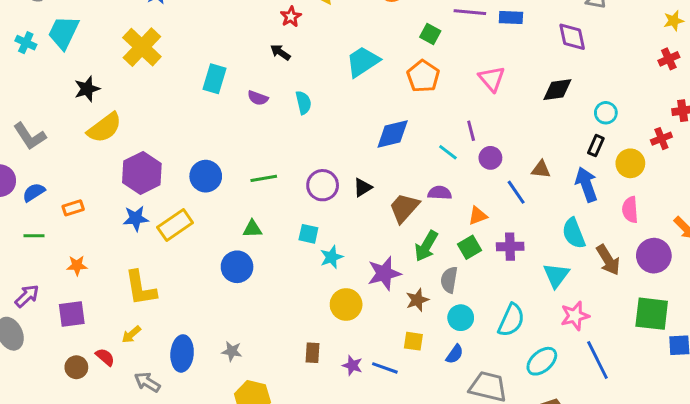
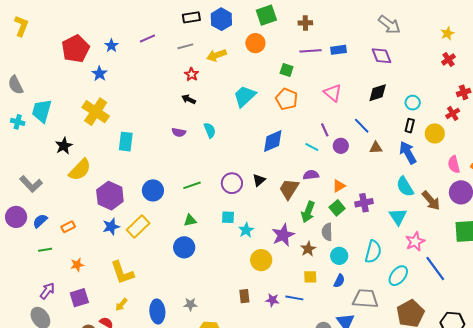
cyan rectangle: (215, 79) -> (126, 142), moved
blue line: (516, 192) -> (362, 126), moved
pink semicircle: (630, 210) -> (454, 164), moved

